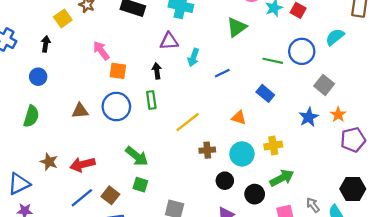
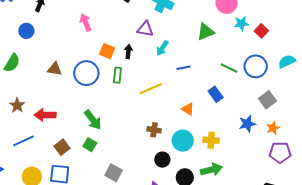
orange square: (118, 71) -> (107, 51), moved
yellow line: (188, 122) -> (151, 89), moved
blue line: (82, 198) -> (24, 141), moved

